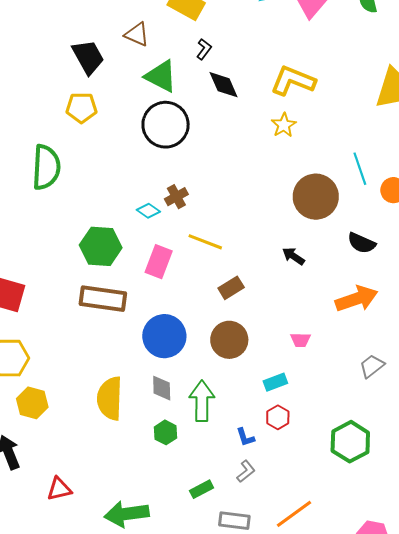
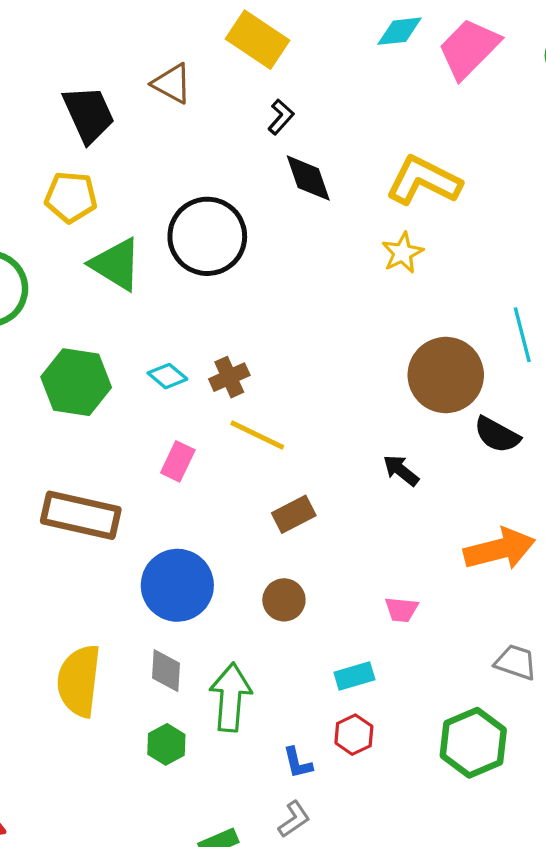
green triangle: (161, 76) -> (116, 264), moved
brown cross: (176, 197) -> (229, 377), moved
black semicircle: (362, 243) -> (497, 435), moved
green hexagon: (101, 246) -> (76, 382), moved
pink rectangle: (159, 262) -> (178, 461), size x0.7
brown circle: (229, 340) -> (284, 600), size x0.7
gray trapezoid: (372, 366) -> (516, 662), turned 52
green hexagon: (350, 442) -> (473, 743), moved

